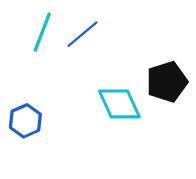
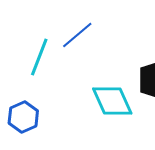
cyan line: (42, 32) -> (39, 57), moved

